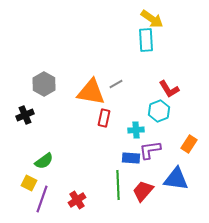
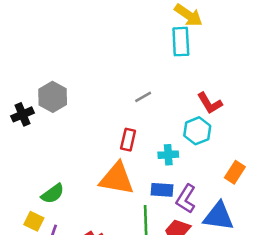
orange triangle: (91, 92) -> (117, 179), moved
black cross: (25, 115) -> (23, 114), moved
purple L-shape: (150, 150) -> (186, 199), moved, turned -50

